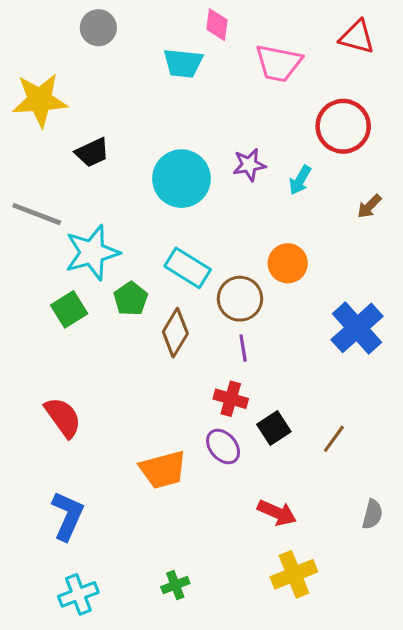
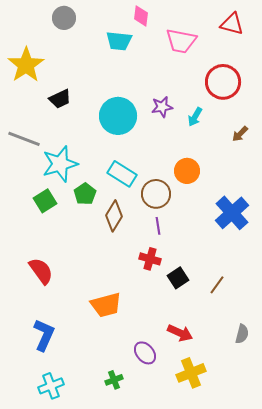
yellow star: (40, 100) -> (26, 65), turned -30
purple ellipse: (223, 447) -> (145, 353), moved

